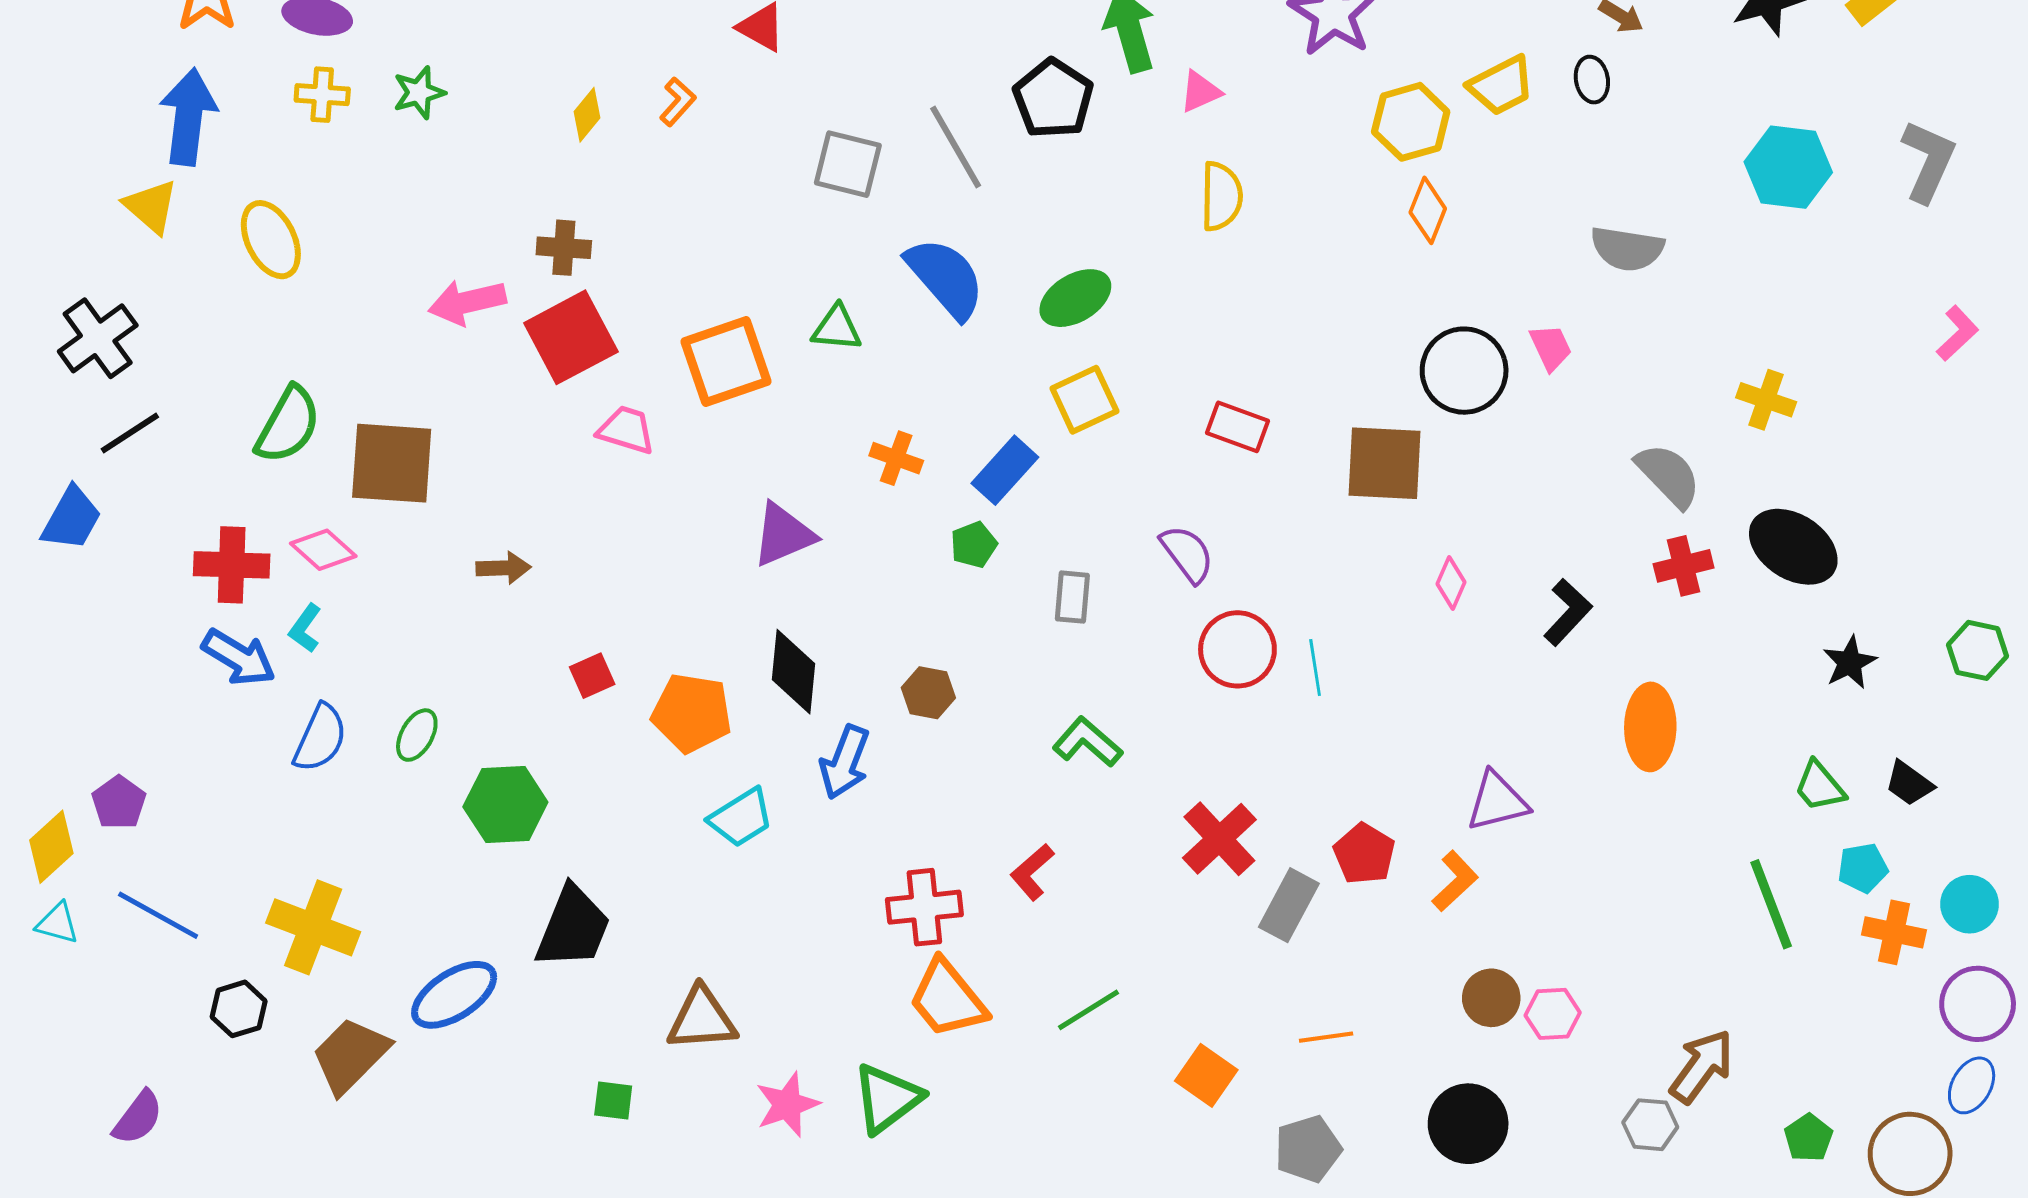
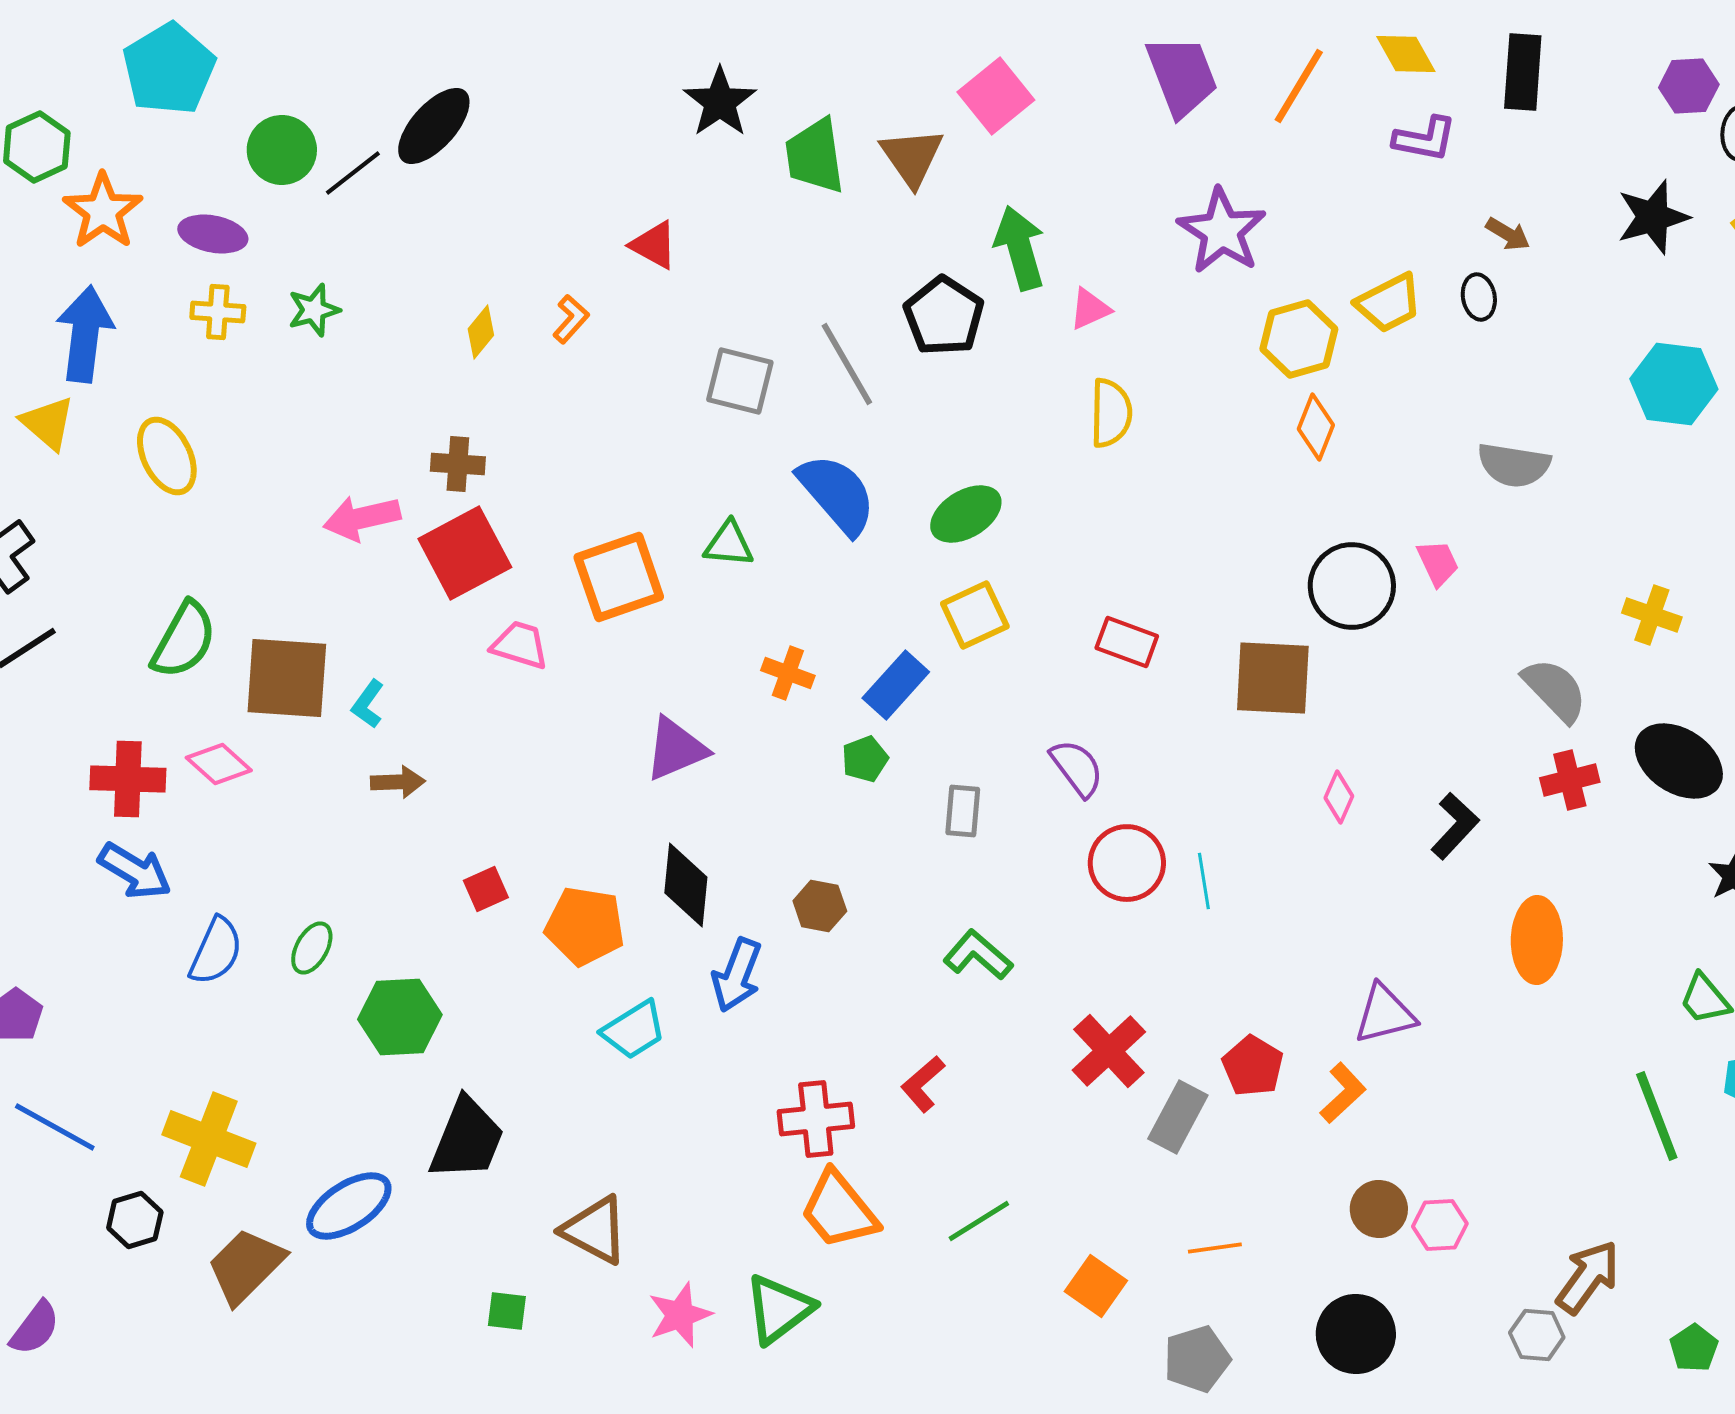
cyan L-shape: (305, 628) -> (368, 704), moved
brown triangle: (702, 1019) -> (595, 1230), turned 32

